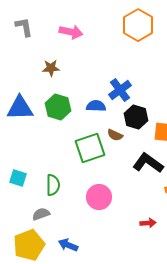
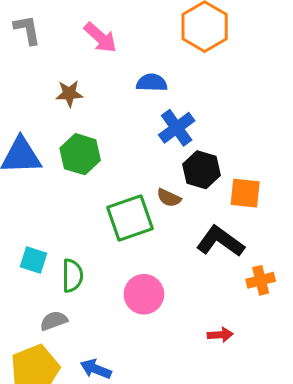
pink arrow: (71, 32) -> (100, 38), turned 30
blue semicircle: (96, 106) -> (152, 83), moved
cyan square: (18, 178) -> (33, 260), moved

